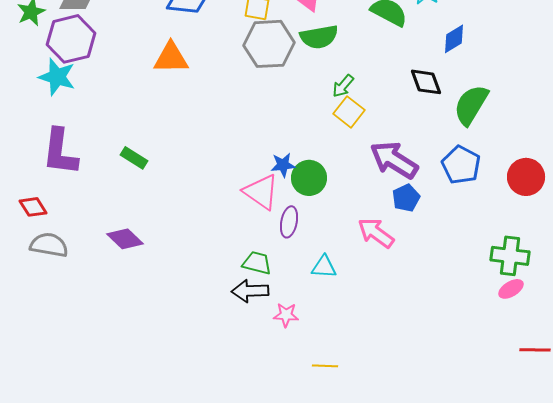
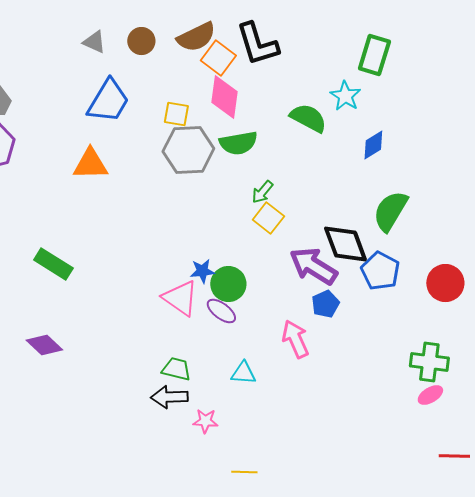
black diamond: (426, 82) -> (345, 244), moved, size x1.4
green rectangle: (134, 158) -> (53, 264), size x1.4
purple ellipse: (289, 222) -> (221, 311), moved, turned -64
pink arrow: (376, 233) -> (295, 339), turned 30

